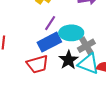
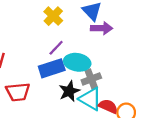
red trapezoid: (38, 64) -> (18, 92), moved

